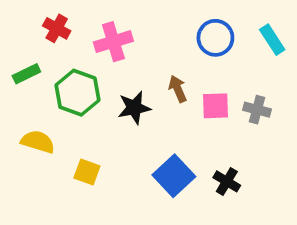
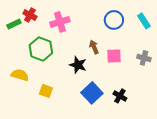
green rectangle: (26, 74) -> (14, 24), moved
black star: (134, 108) -> (78, 65), moved, turned 30
gray cross: (257, 110) -> (144, 58), moved

